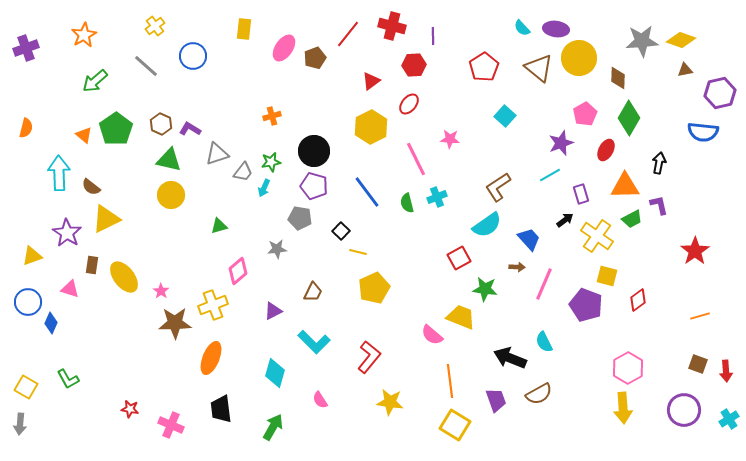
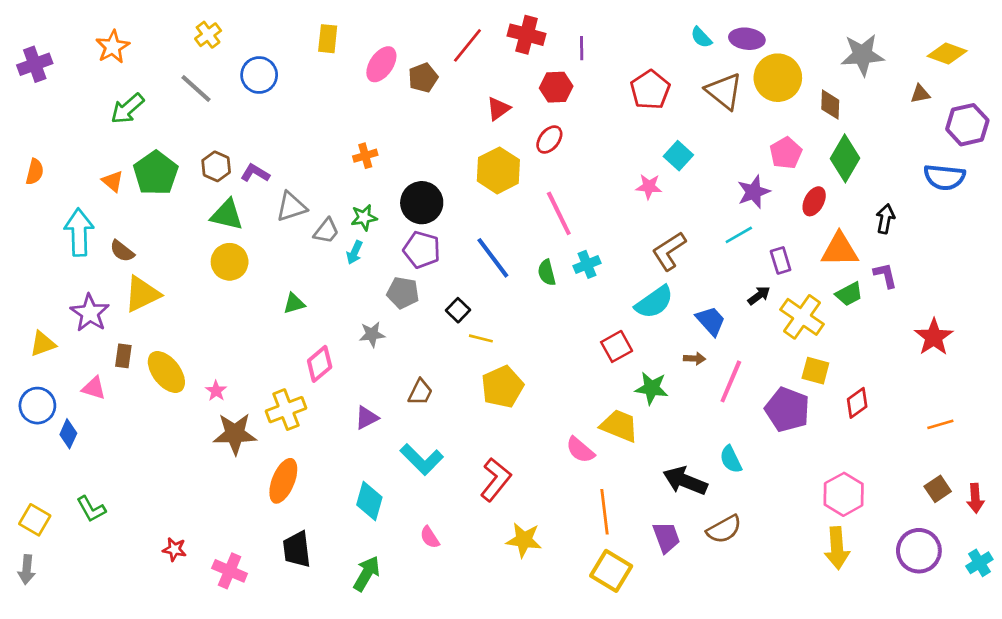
yellow diamond: (681, 40) -> (947, 54), moved
pink star: (450, 139) -> (649, 187), moved
brown square: (698, 364) -> (938, 489), turned 36

